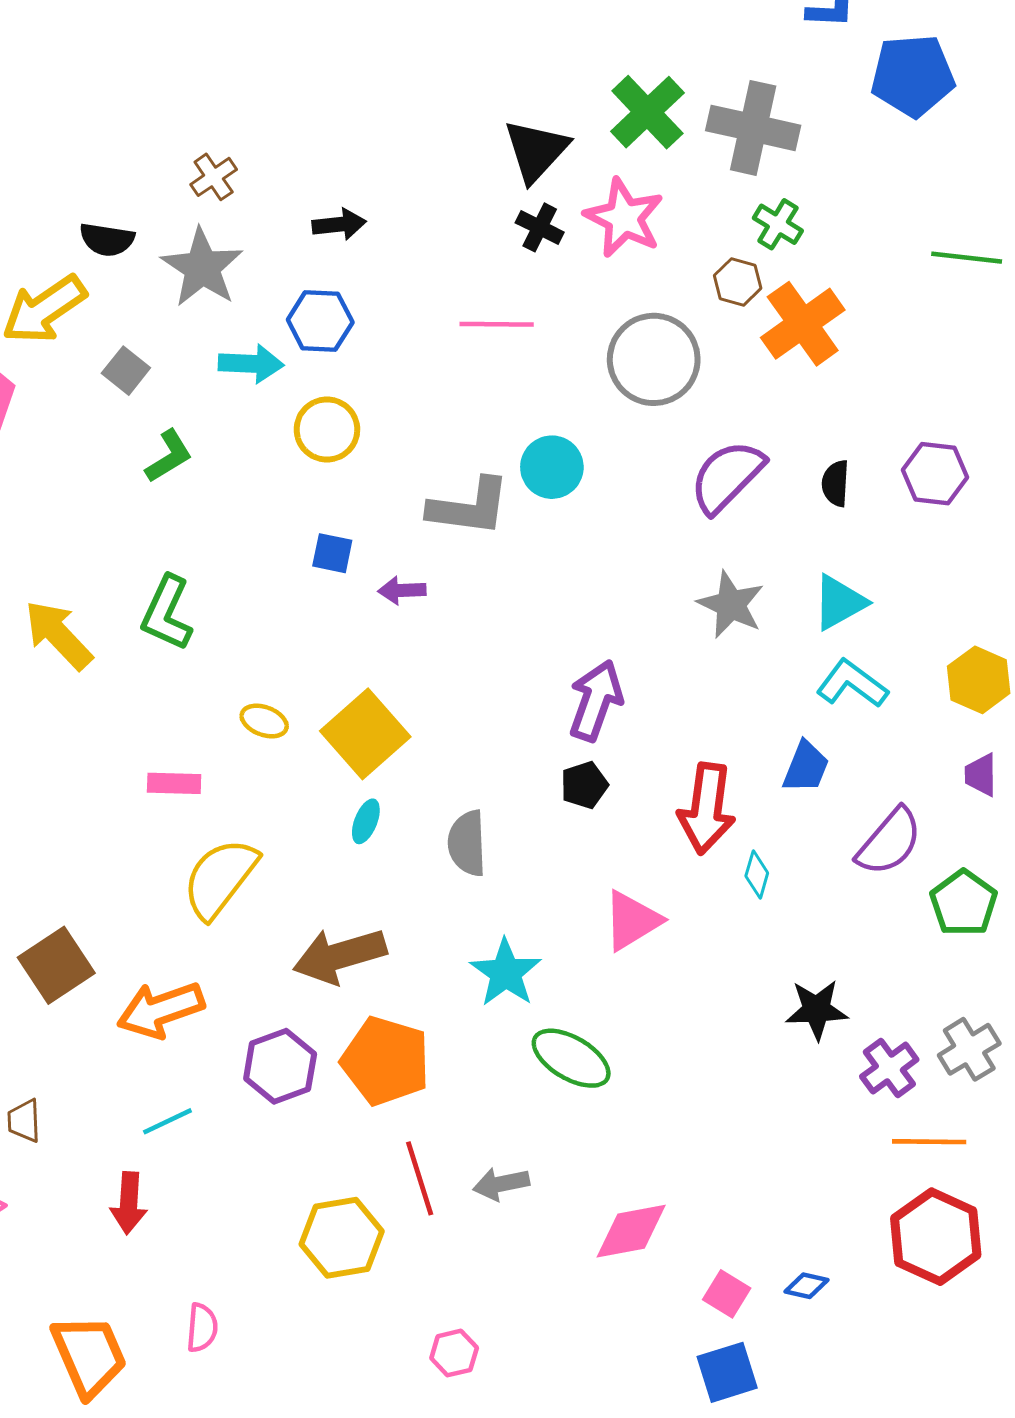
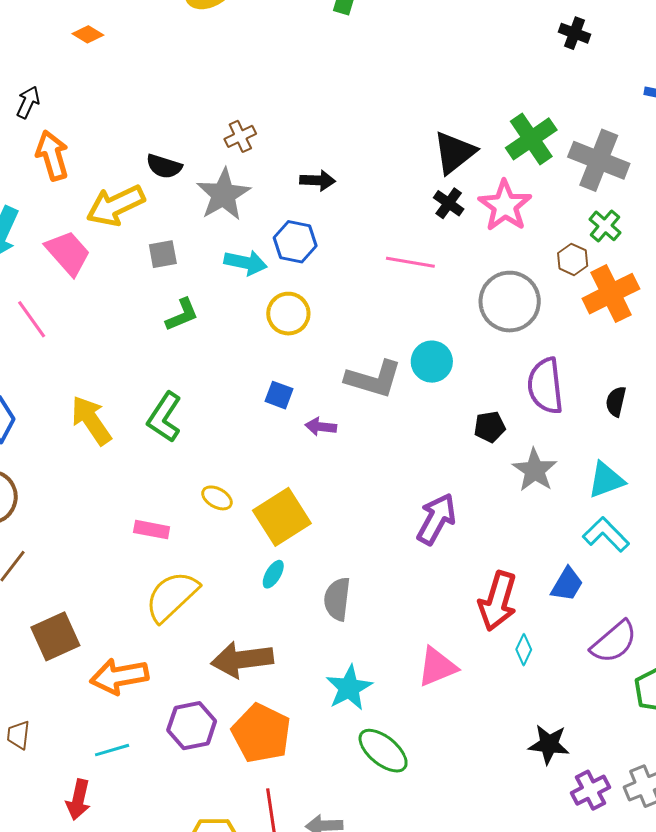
gray square: (126, 371) -> (163, 254), turned 32
purple semicircle: (727, 476) -> (545, 386), turned -60
black pentagon: (584, 785) -> (490, 427), moved

